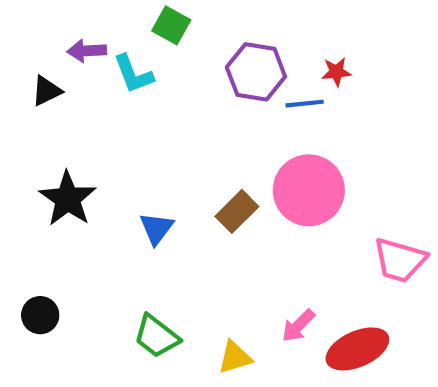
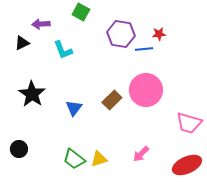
cyan L-shape: (133, 74) -> (63, 50), moved
red ellipse: (357, 349) -> (187, 165), moved
yellow triangle: (235, 357) -> (99, 159), moved

